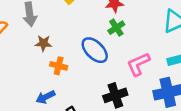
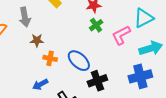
blue ellipse: (95, 50) -> (79, 61), moved
pink L-shape: (138, 64) -> (121, 35), moved

